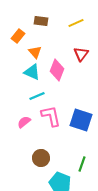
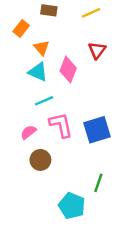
blue square: (81, 120) -> (97, 130), turned -35
brown circle: (41, 158) -> (40, 160), moved

